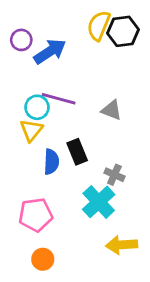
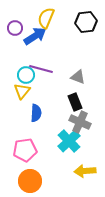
yellow semicircle: (99, 26) -> (46, 18), moved
black rectangle: (77, 152) -> (75, 102), moved
gray cross: (114, 175) -> (80, 122), size x1.5
orange circle: (43, 259) -> (30, 181), size x1.5

